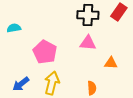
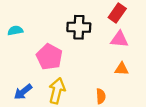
red rectangle: (119, 12) -> (117, 13), moved
black cross: (88, 15) -> (79, 27), moved
pink triangle: (88, 43) -> (119, 39), moved

